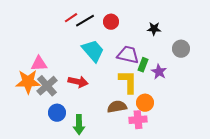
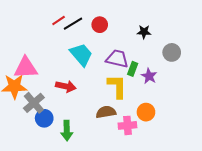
pink triangle: (39, 64) -> (26, 68), size x1.4
gray cross: (47, 86) -> (34, 103), moved
orange circle: (145, 103) -> (146, 112), moved

